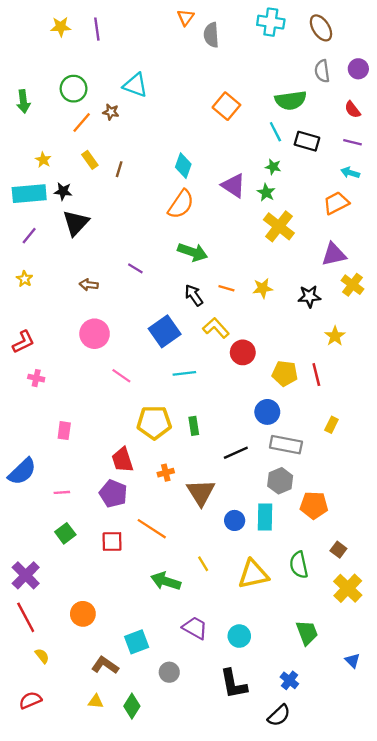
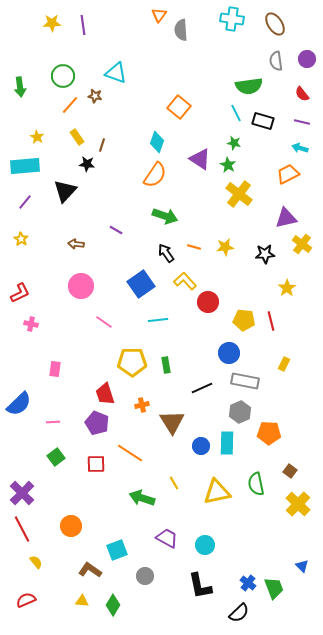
orange square: (226, 106) -> (179, 107), moved
black star: (63, 191) -> (87, 164), moved
green trapezoid: (307, 633) -> (274, 588), moved

